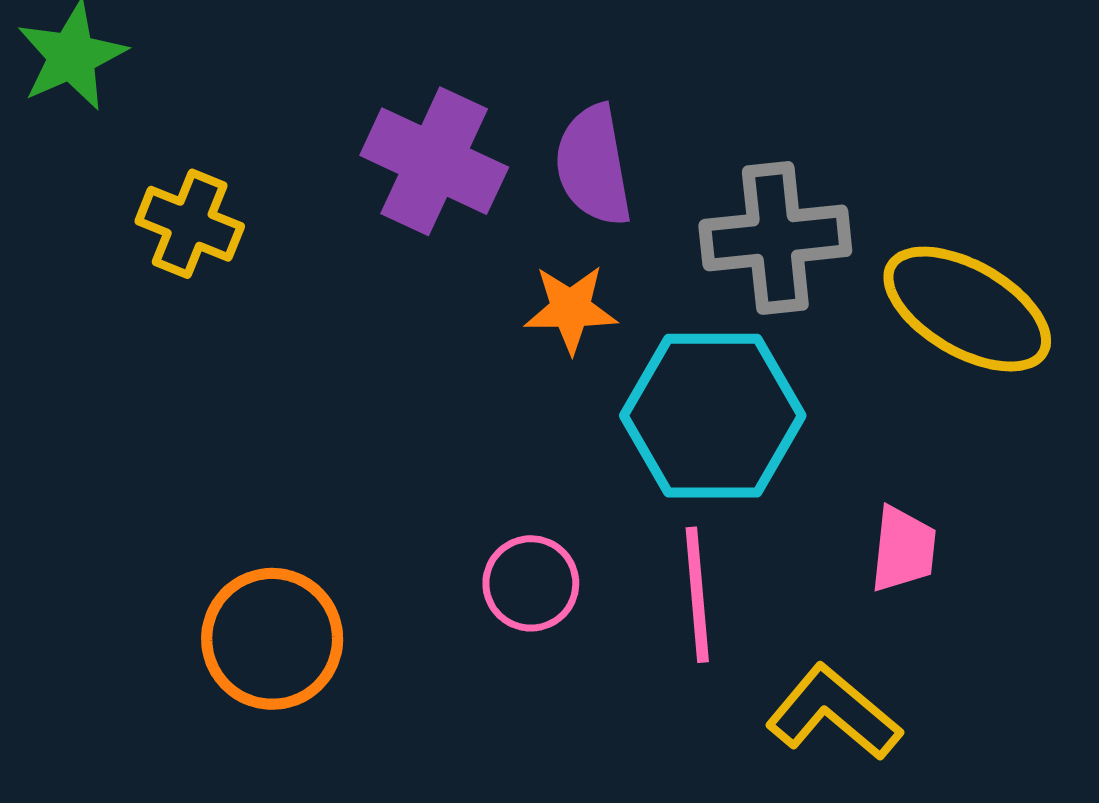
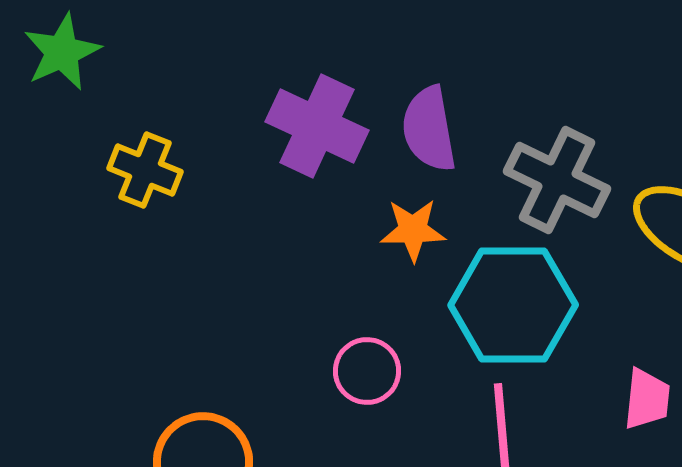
gray cross: (775, 238) -> (557, 180), turned 32
pink circle: (531, 583) -> (367, 371), moved

